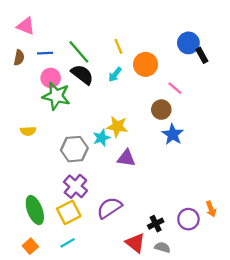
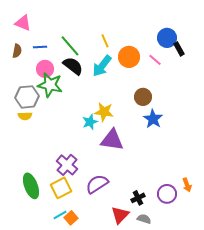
cyan arrow: (115, 75) -> (102, 66), size x1.6
pink line: (175, 88) -> (155, 60), moved
gray hexagon: (74, 149) -> (27, 97), moved
purple triangle: (126, 158) -> (112, 140), size x1.4
red triangle: (135, 243) -> (120, 215), turned 36
orange square: (30, 246) -> (71, 218), moved

